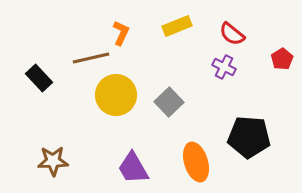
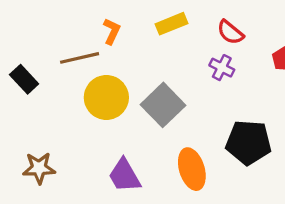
gray square: (169, 102) -> (163, 105), size x1.4

